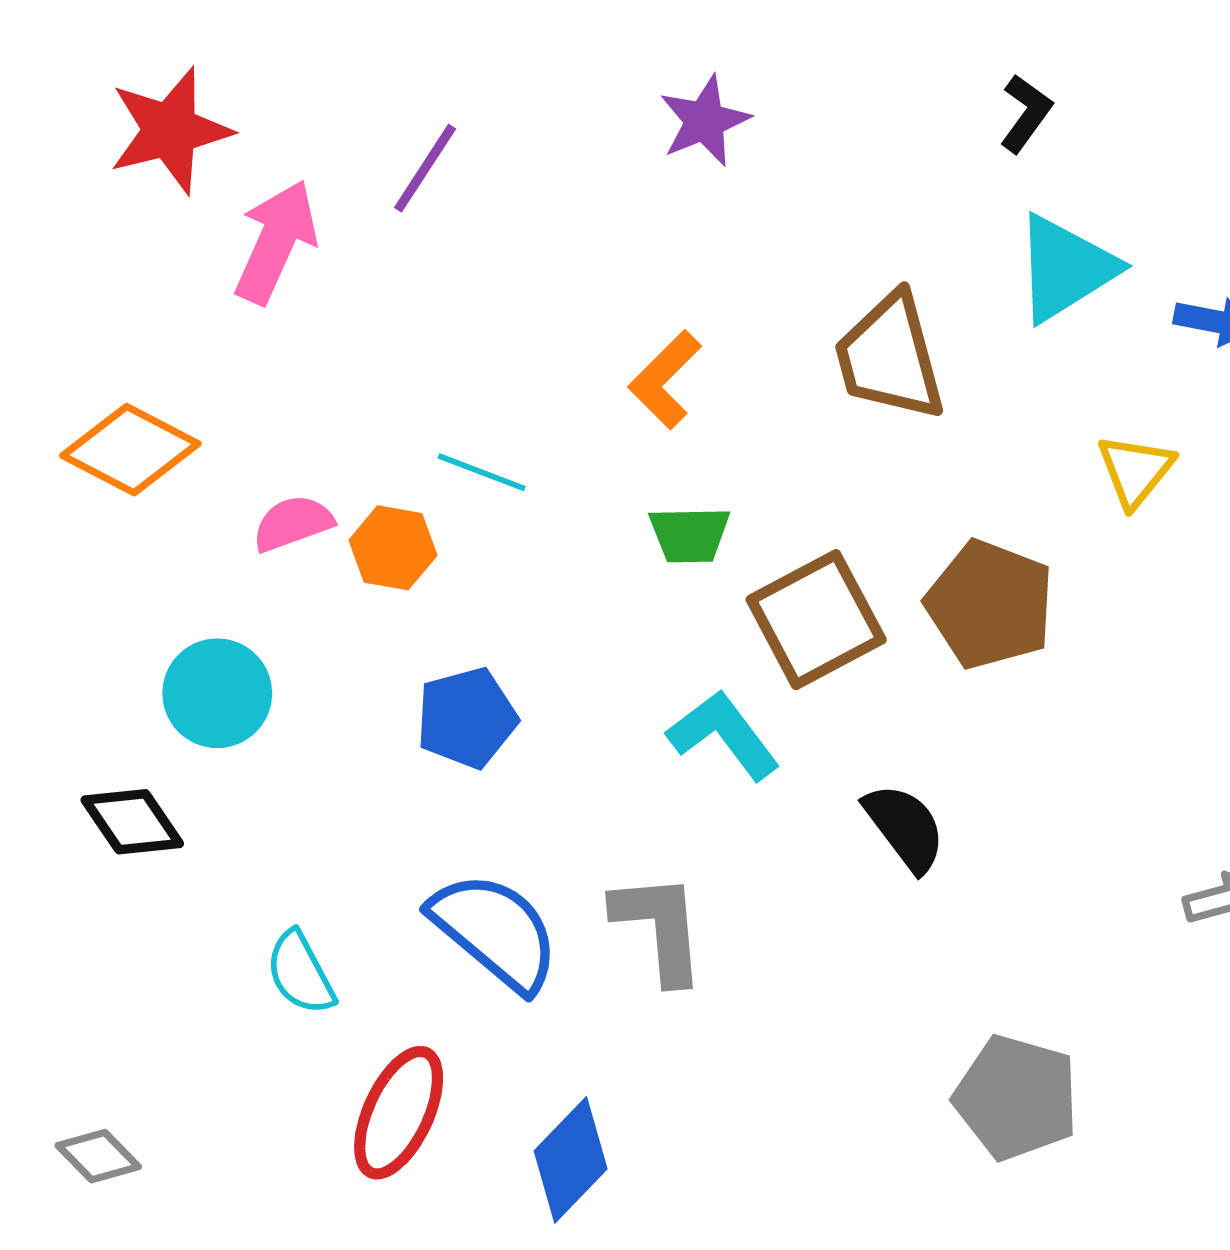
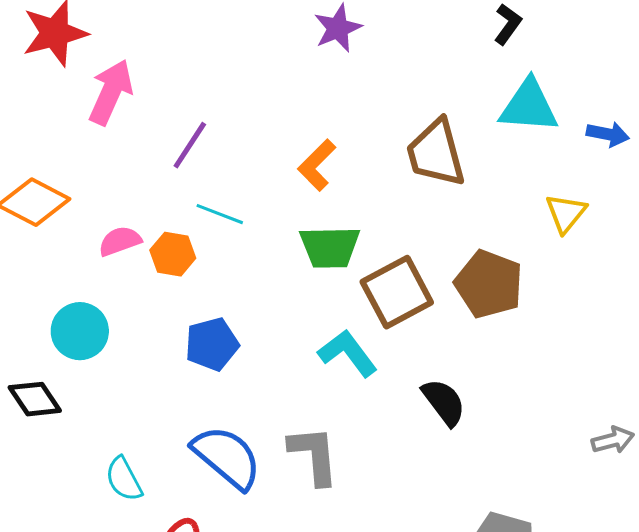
purple line: (425, 168) -> (190, 145), moved
cyan triangle: (1065, 268) -> (529, 106), turned 36
green trapezoid: (690, 535) -> (330, 247), size x1.4

